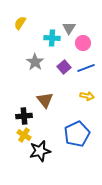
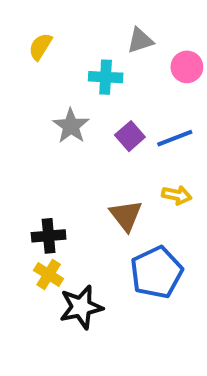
gray triangle: (69, 28) -> (140, 40), moved, turned 40
pink circle: (83, 43) -> (187, 67), moved
brown triangle: (45, 100) -> (126, 215), moved

